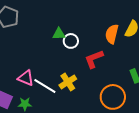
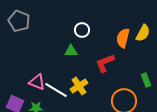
green triangle: (59, 34) -> (71, 51), moved
white circle: (71, 41) -> (82, 30), moved

